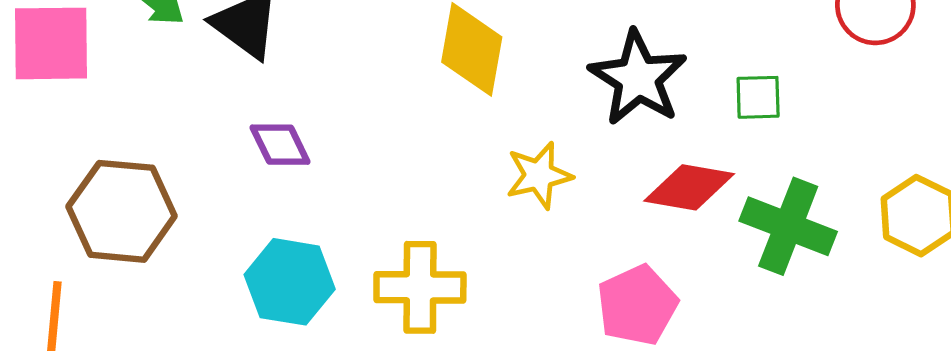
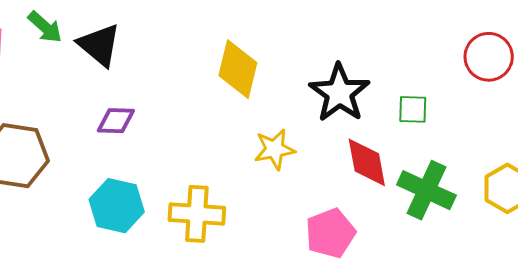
purple diamond: (280, 145) -> (116, 121), turned -66
red diamond: (689, 187) -> (367, 162), turned 66

